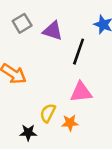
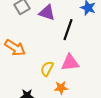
yellow semicircle: (48, 113) -> (47, 69), moved

